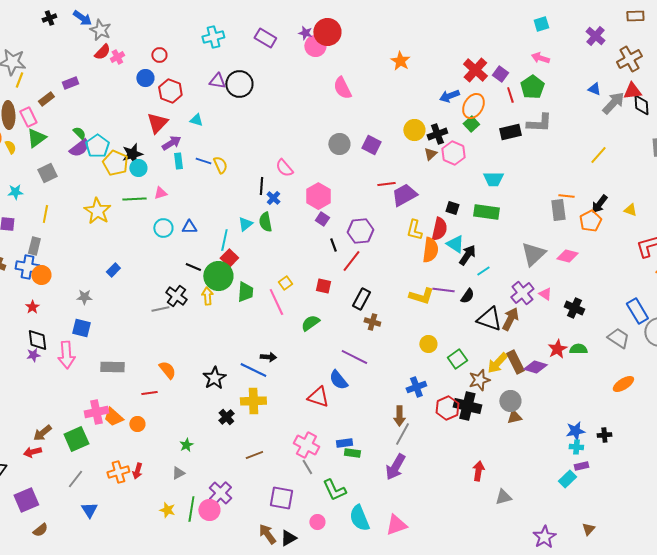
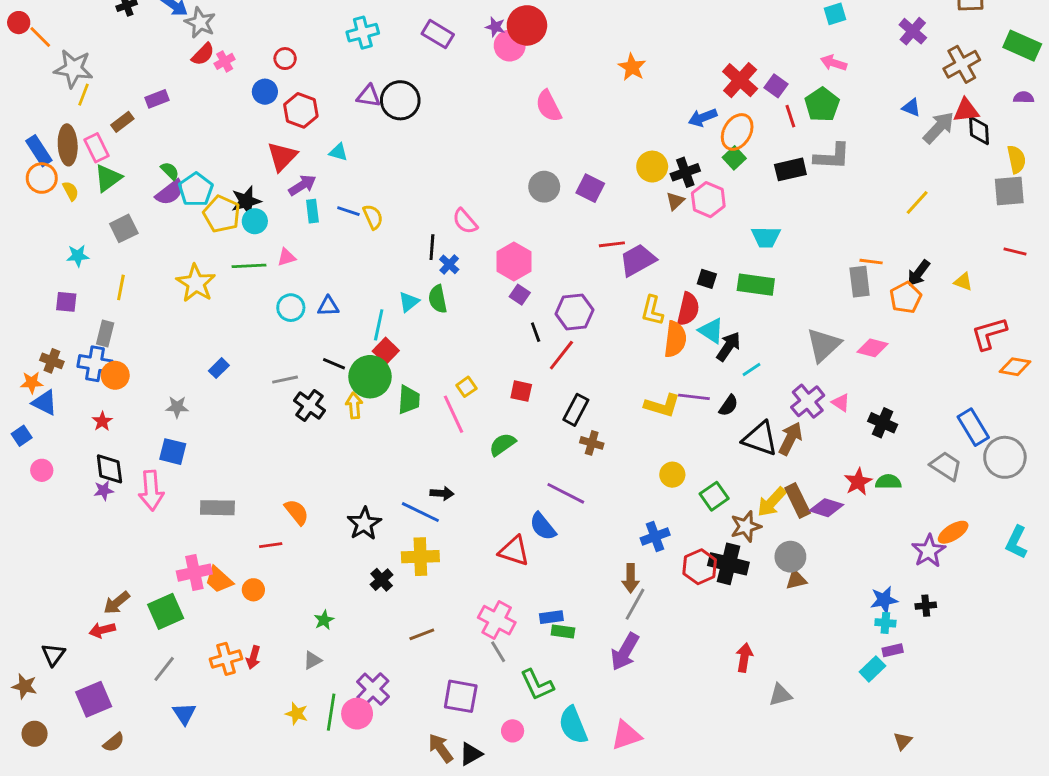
gray line: (160, 309) -> (285, 380), moved
purple star: (544, 537) -> (929, 551), moved

